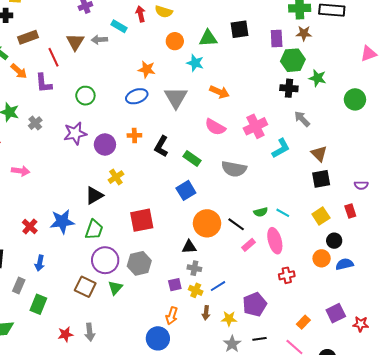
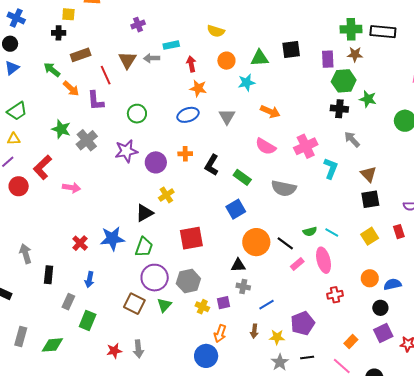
red arrow: (140, 14) -> (191, 64), moved
cyan rectangle: (119, 26) -> (171, 45), turned -42
cyan star: (195, 63) -> (247, 82), turned -30
gray triangle: (176, 98) -> (227, 117), size x0.7
gray cross: (35, 123) -> (87, 140), size x1.5
cyan L-shape: (281, 148) -> (331, 168), turned -40
black circle: (334, 241) -> (380, 308), moved
yellow cross: (196, 290) -> (202, 307), moved

